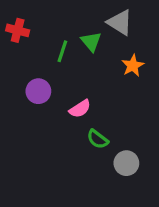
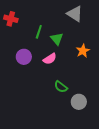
green triangle: (91, 42) -> (57, 39), moved
orange star: (133, 66) -> (83, 51), moved
pink semicircle: (80, 109) -> (50, 59), moved

